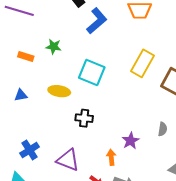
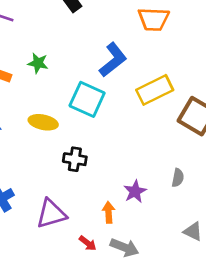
blue L-shape: (97, 21) -> (113, 60), moved
yellow rectangle: (143, 63) -> (155, 90), turned 32
purple triangle: (68, 160) -> (51, 214), turned -40

